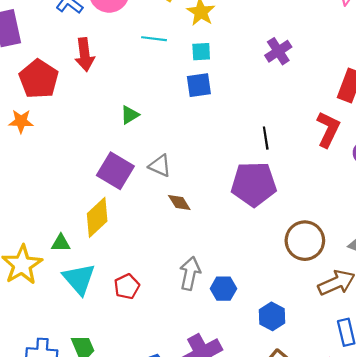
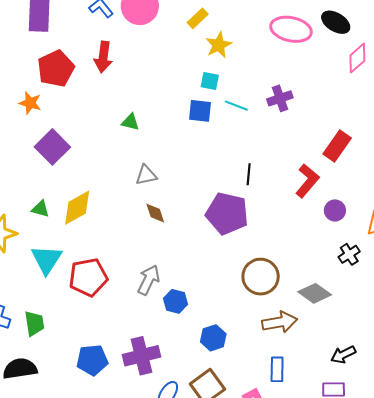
cyan line: (154, 39) -> (236, 106), moved
green triangle: (130, 115) -> (130, 122), turned 30
gray triangle: (160, 166) -> (146, 175), turned -50
purple square: (115, 171) -> (52, 147), moved
green triangle: (61, 243) -> (40, 209), moved
red pentagon: (127, 286) -> (88, 277), size x1.6

